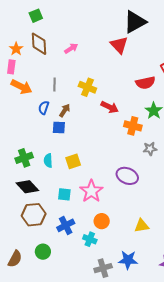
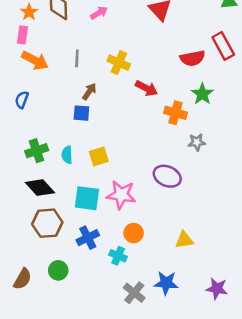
blue semicircle: (44, 108) -> (22, 100), moved
pink star: (91, 191) -> (121, 195), turned -30
cyan square: (64, 194) -> (87, 198), size x1.5
gray cross: (103, 268) -> (134, 293), turned -36

